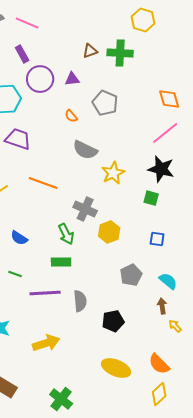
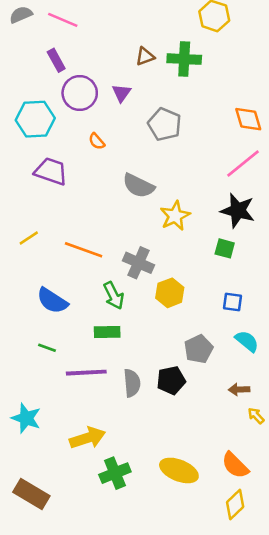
purple triangle: (72, 79) -> (121, 93), turned -49
orange semicircle: (71, 116) -> (97, 141), moved
orange line: (43, 183) -> (84, 250), moved
blue semicircle: (19, 238) -> (52, 301), size x1.4
cyan semicircle: (168, 281) -> (247, 341), moved
brown arrow: (162, 306) -> (239, 389), turned -84
black pentagon: (113, 321) -> (171, 380), moved
green cross: (61, 399) -> (115, 473), moved, turned 30

